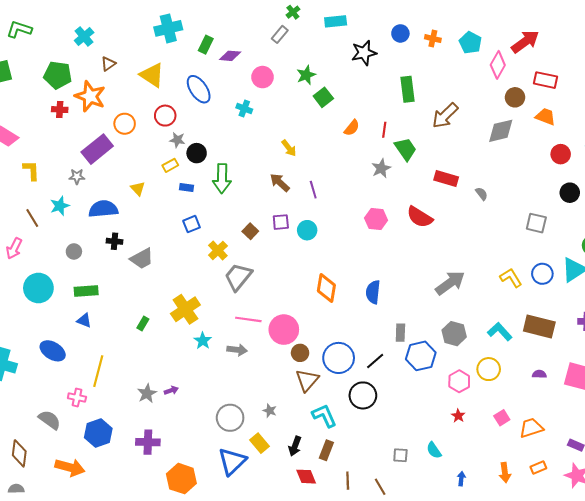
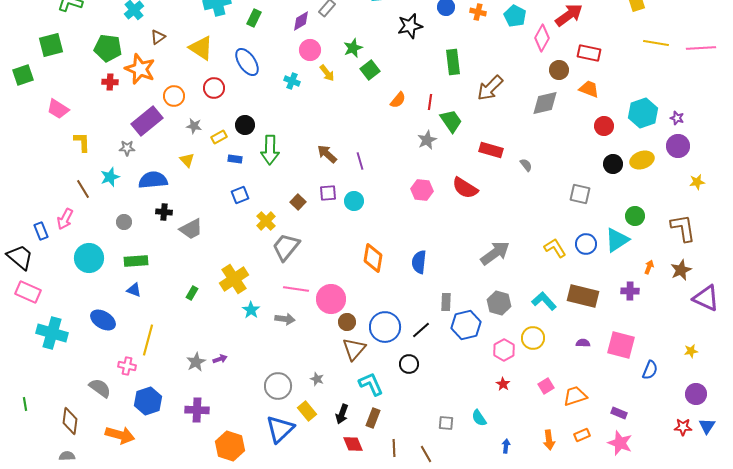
purple diamond: (230, 56) -> (301, 21), moved, turned -35
gray star: (177, 140) -> (194, 126), moved
yellow arrow: (289, 148) -> (327, 73), moved
black circle: (363, 395) -> (409, 364), size x0.7

